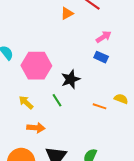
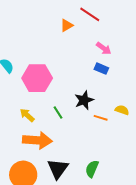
pink arrow: (104, 37) -> (104, 48), turned 70
black star: (71, 79) -> (84, 100), moved
orange arrow: (36, 128) -> (37, 140), size x1.6

